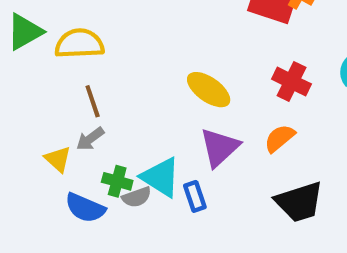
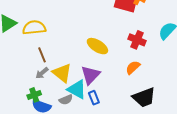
purple triangle: (220, 147) -> (90, 75), moved
yellow triangle: (58, 159) -> (62, 73), moved, size x1.5
green cross: (117, 181) -> (34, 95), moved, turned -32

